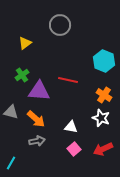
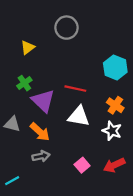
purple triangle: (39, 91) -> (43, 101), turned 40
white triangle: (71, 127) -> (79, 116), moved, size x1.5
cyan line: (11, 163) -> (12, 181), turned 32

